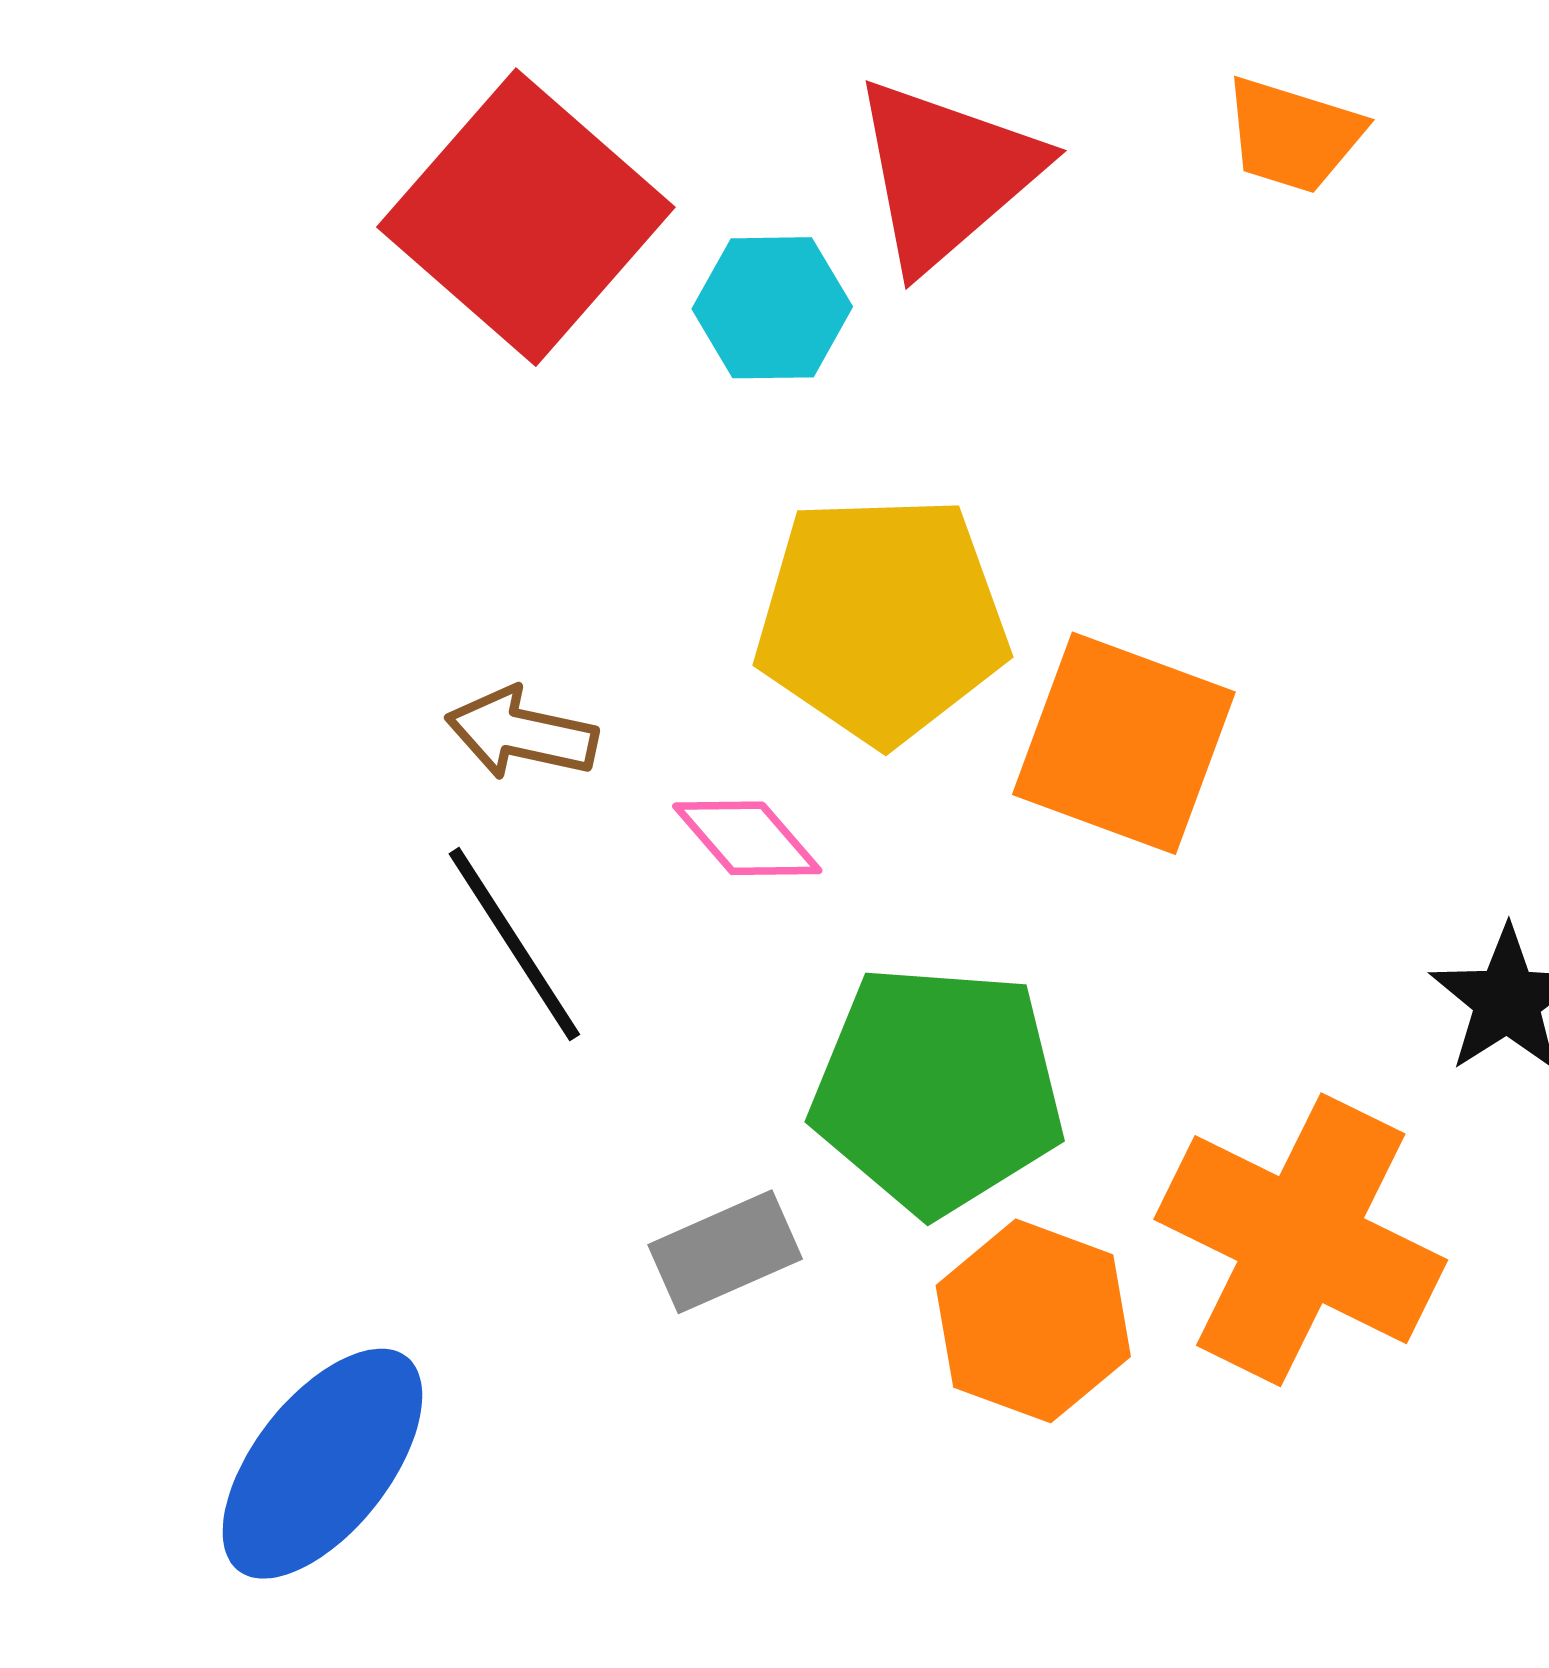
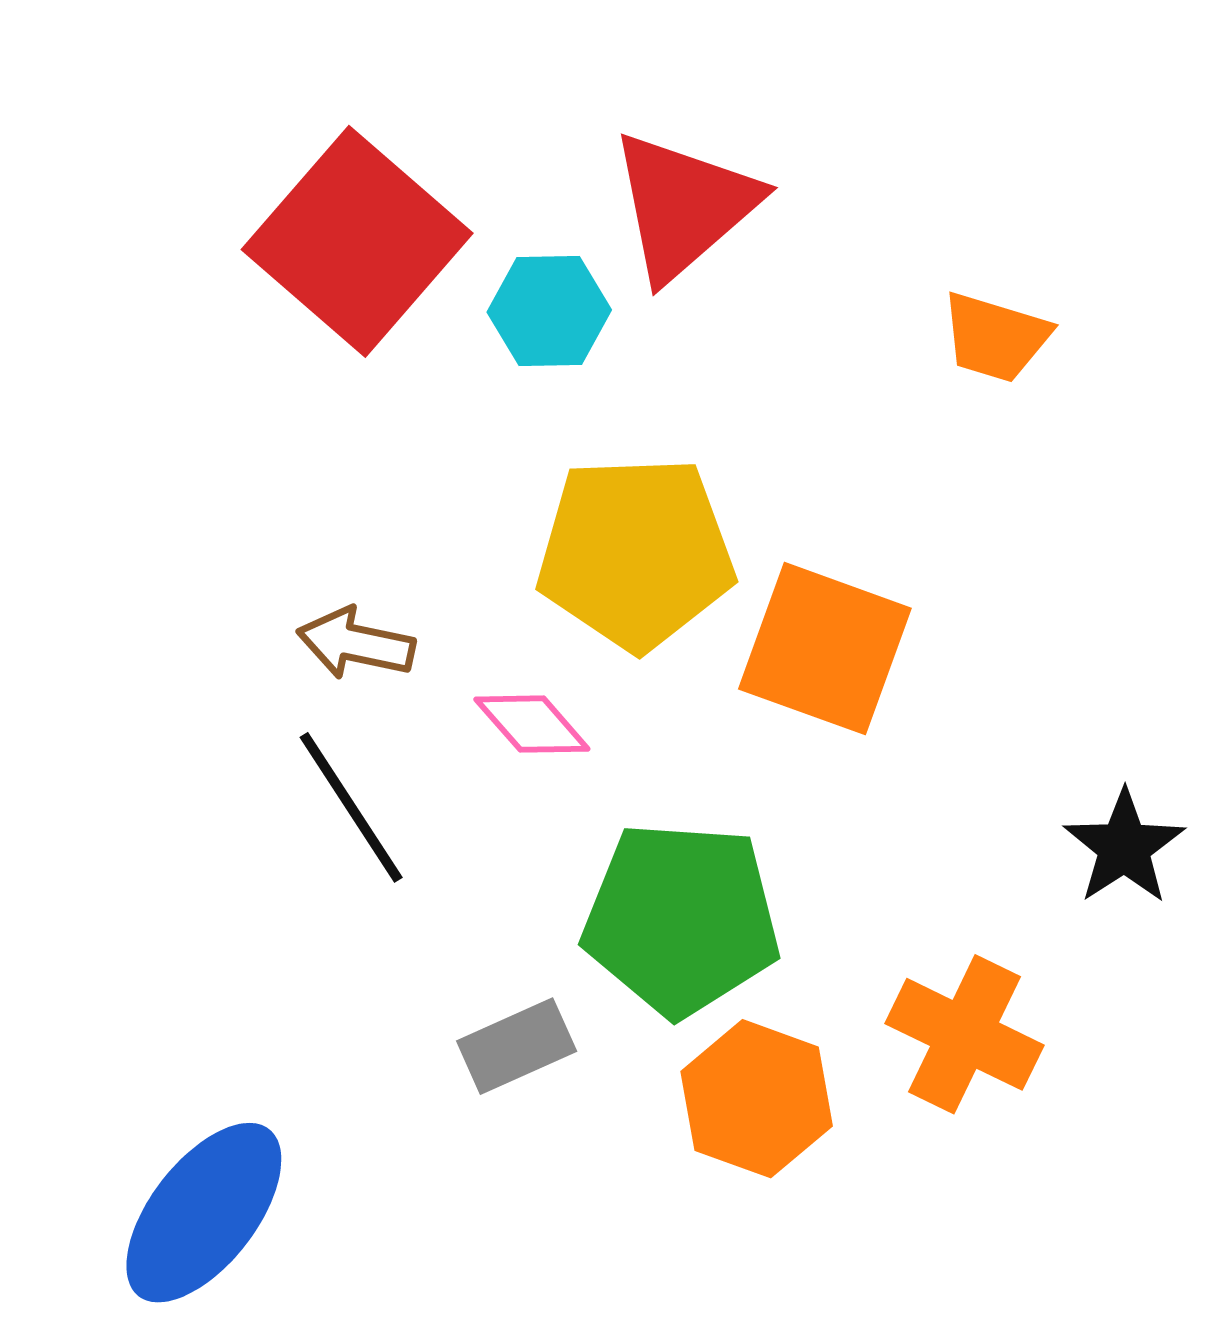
orange trapezoid: (1293, 135) -> (995, 337), moved
orange cross: (1301, 1240) -> (965, 1034), size x0.7

